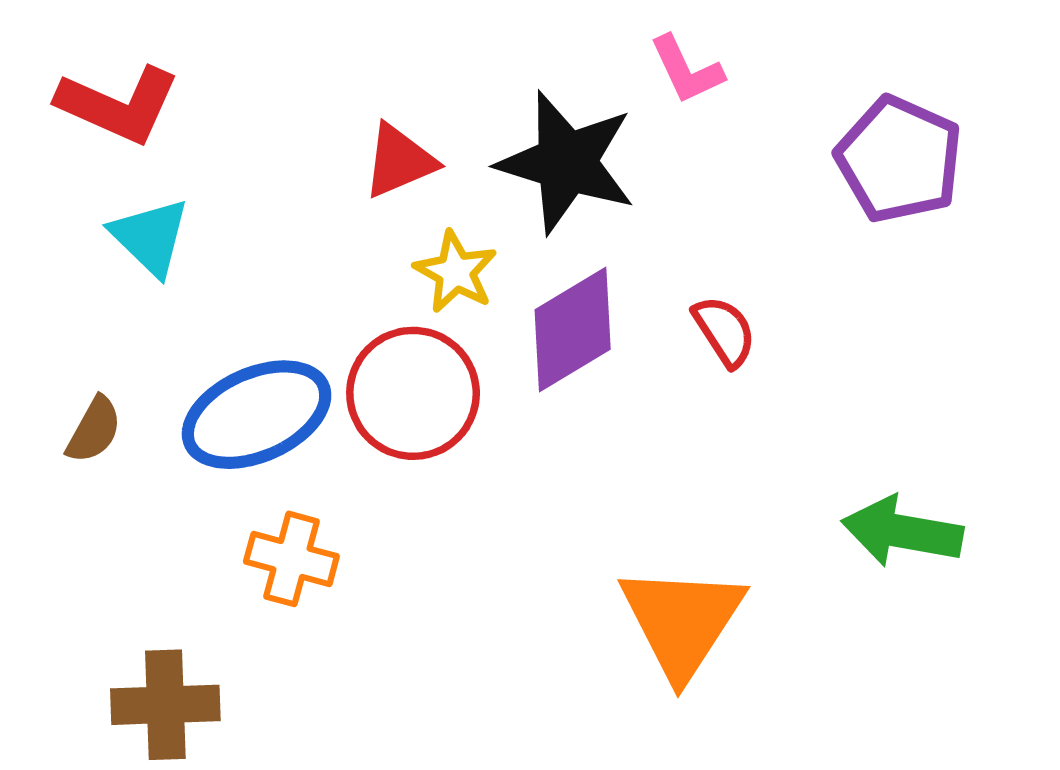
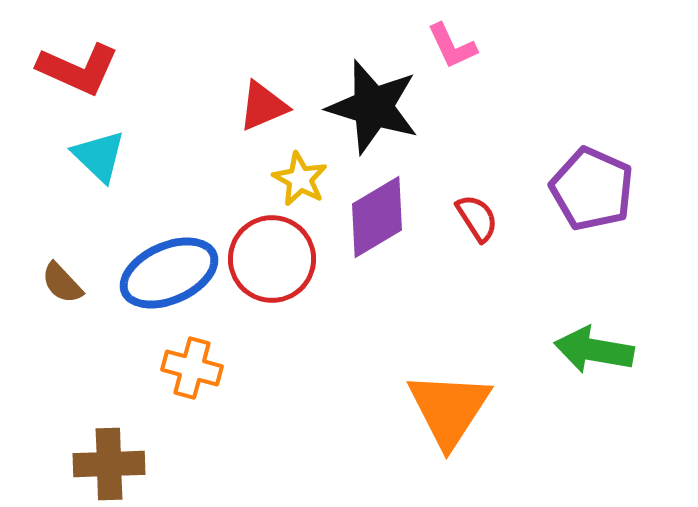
purple pentagon: (899, 159) -> (592, 189), moved
brown semicircle: (94, 430) -> (62, 283), turned 108

